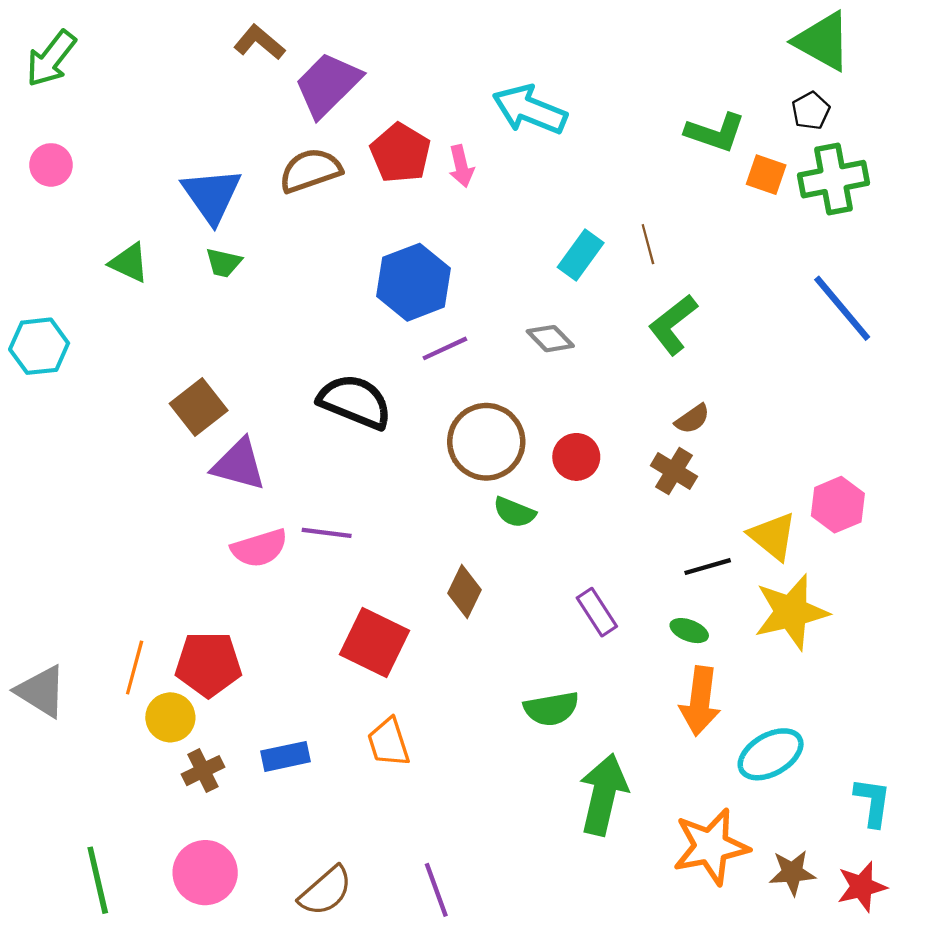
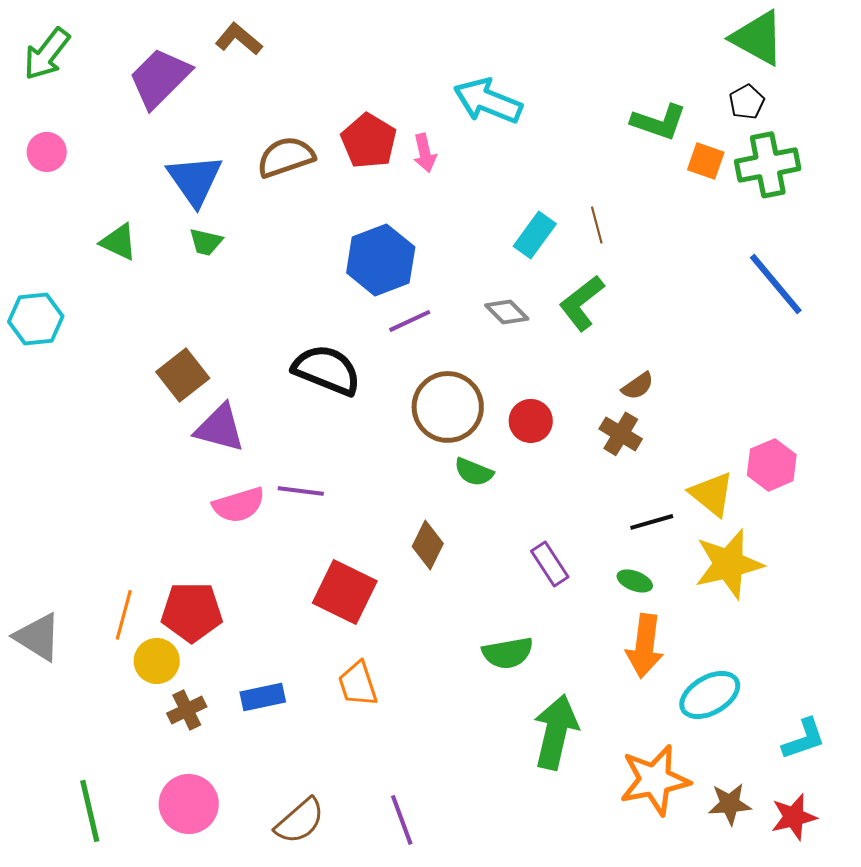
purple trapezoid: (328, 85) -> (160, 78), moved
green L-shape: (673, 325) -> (582, 303), moved
cyan L-shape: (873, 802) -> (804, 739), turned 63

